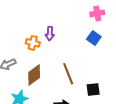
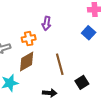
orange cross: (33, 43) -> (29, 39), moved, turned -32
black square: (93, 89) -> (82, 82), turned -32

